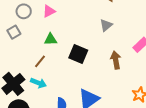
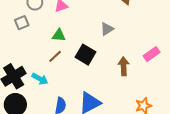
gray triangle: (106, 25) -> (107, 29), moved
brown line: (40, 61) -> (55, 56), moved

